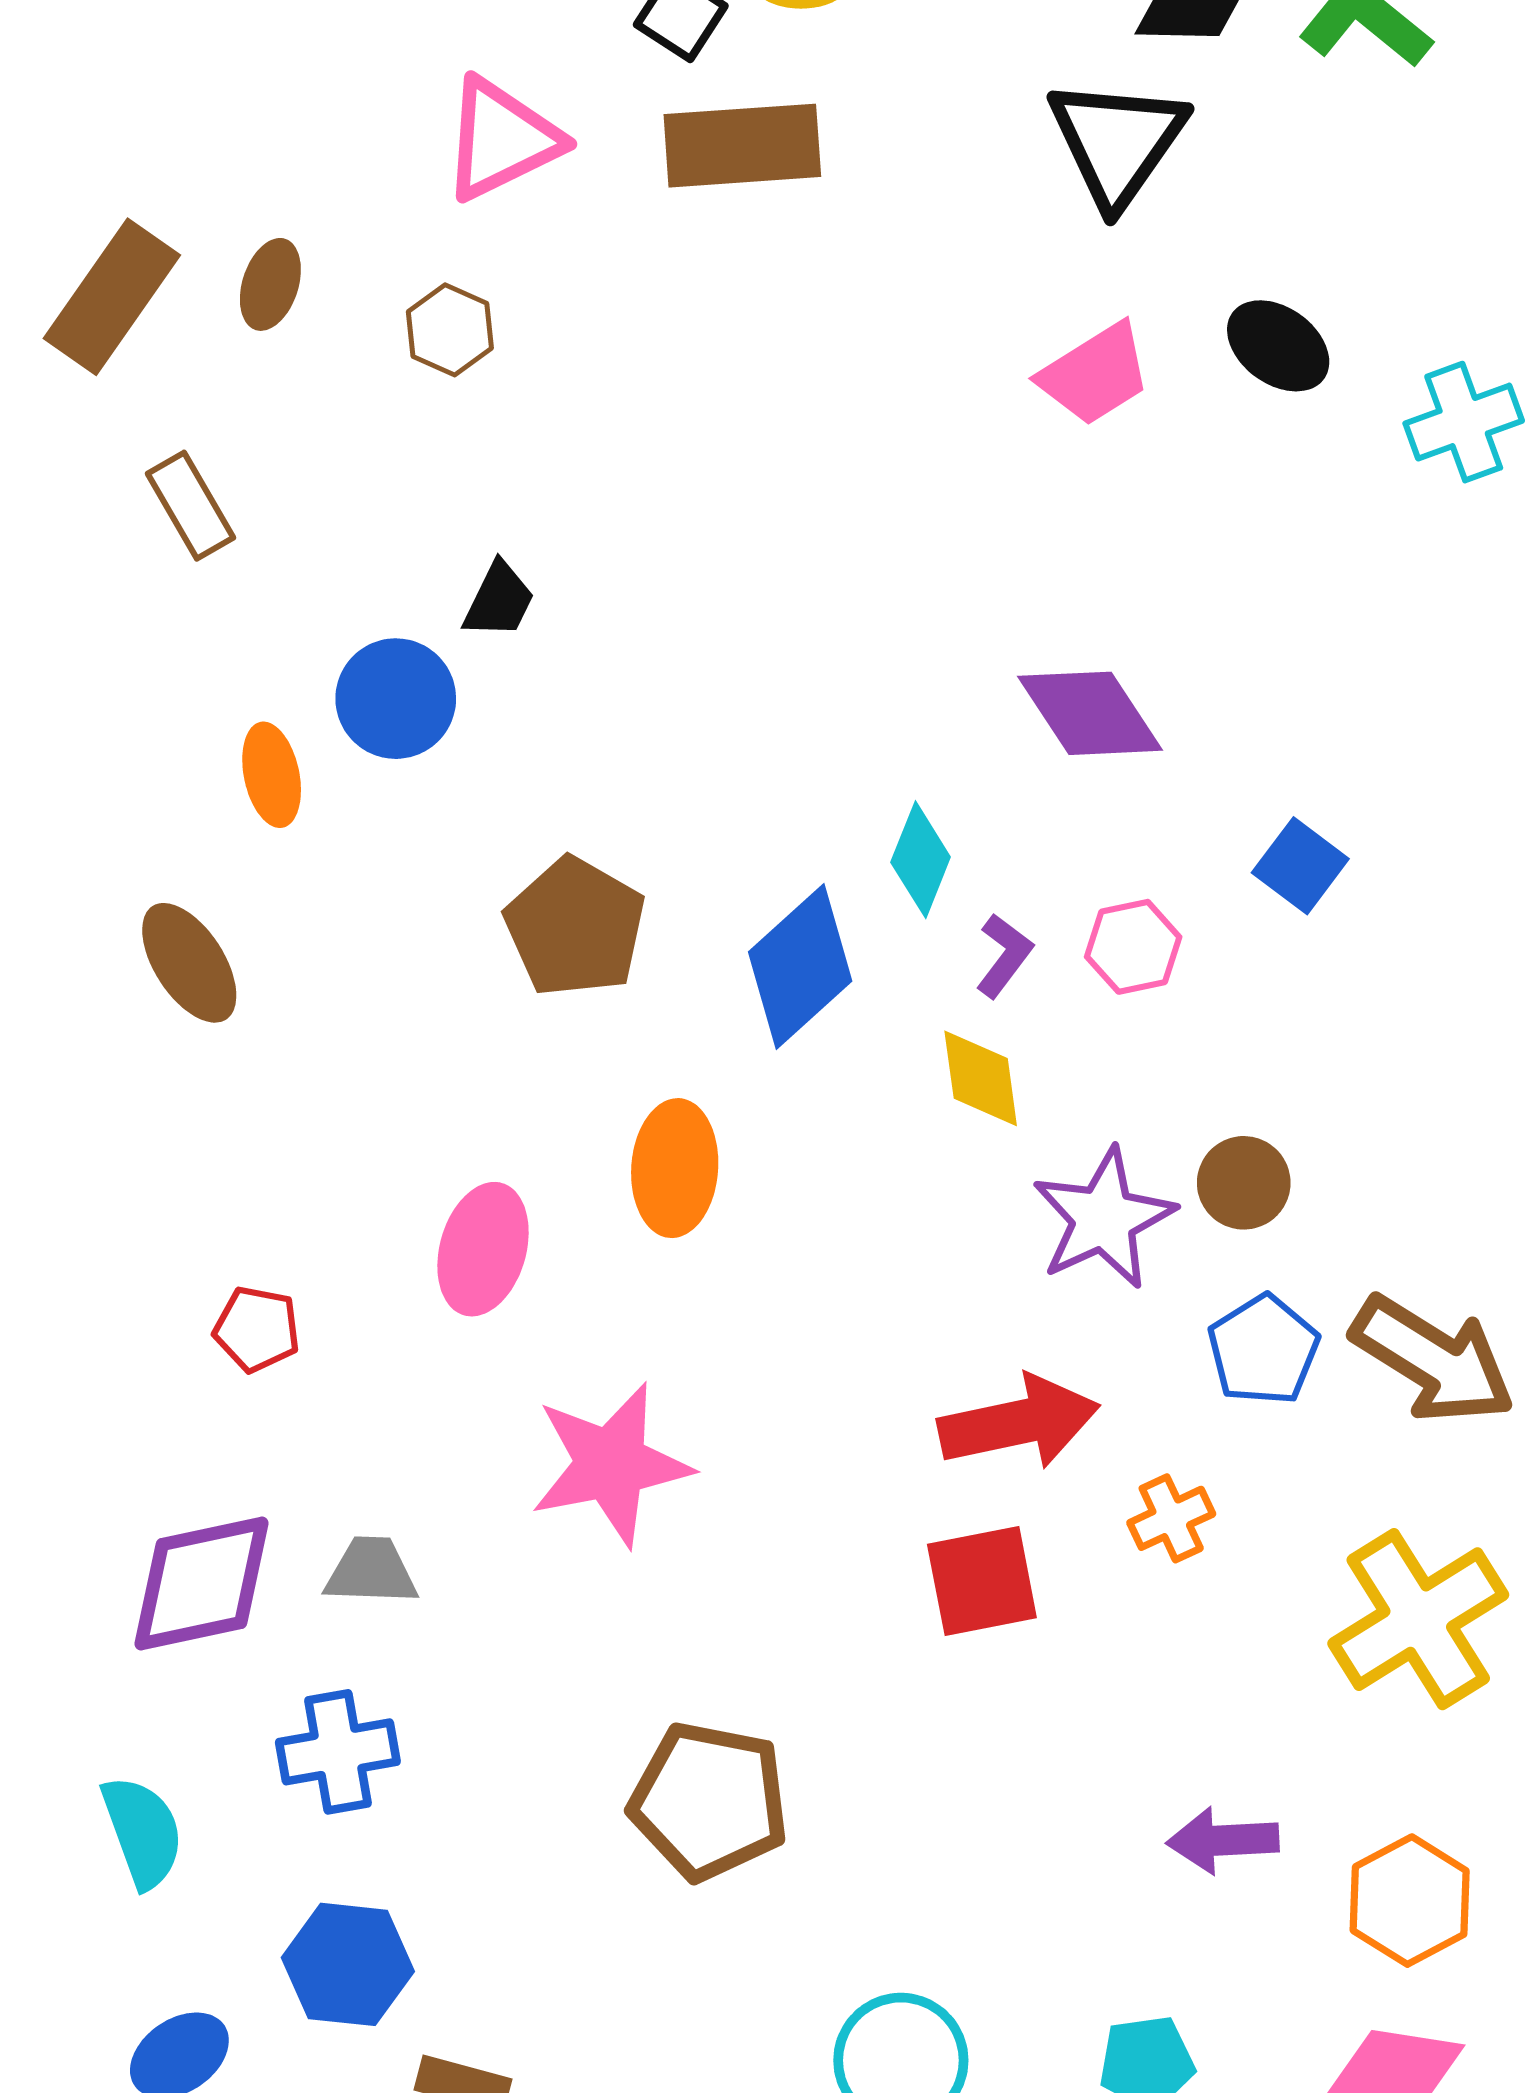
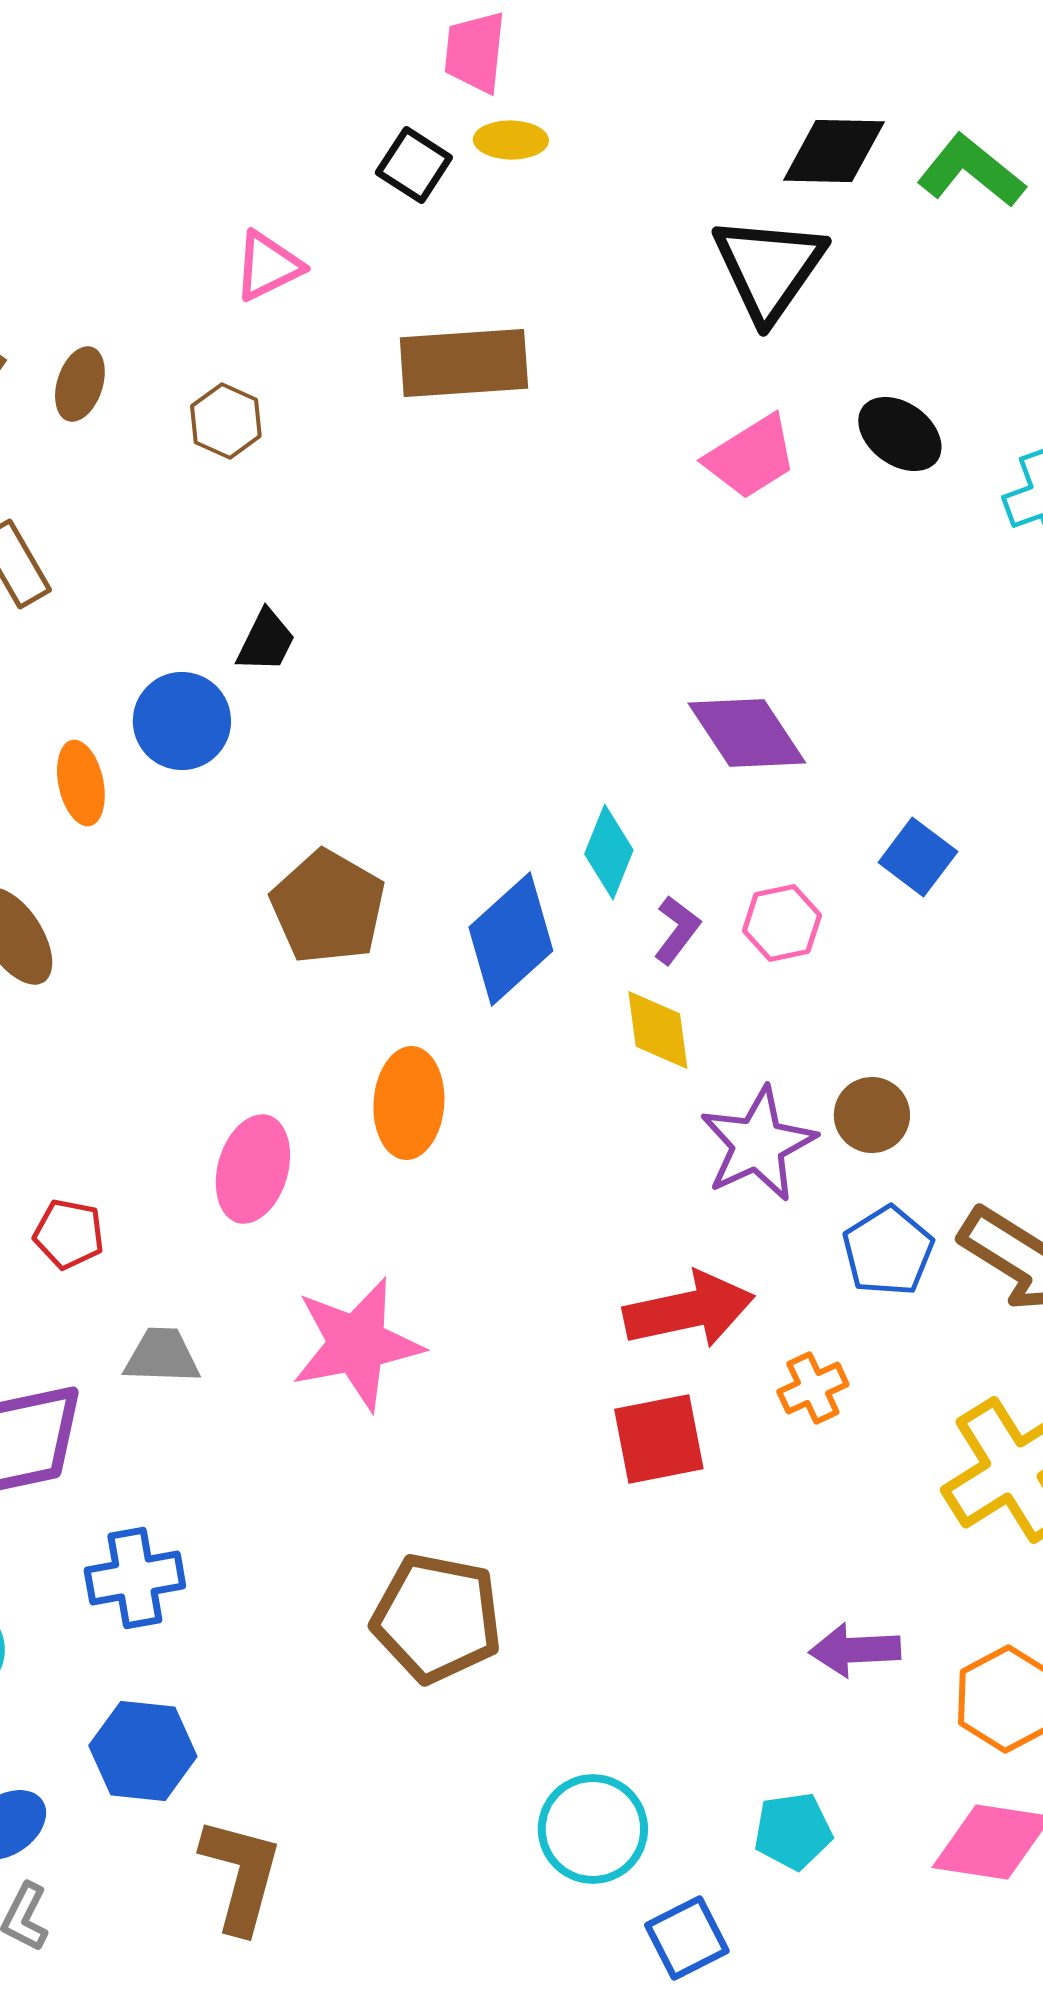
pink triangle: (501, 139) -> (268, 266), size x0.7
brown rectangle: (742, 146) -> (464, 363), moved
gray trapezoid: (371, 1571) -> (162, 1356), moved

